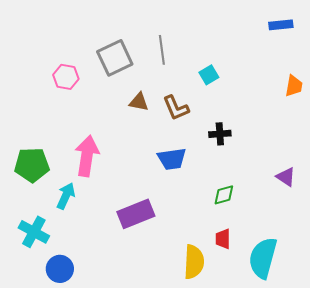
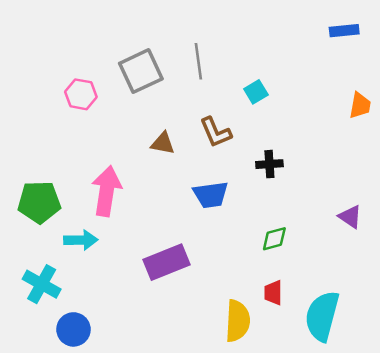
brown triangle: (139, 102) -> (163, 143), moved
cyan arrow: (66, 196) -> (81, 240), turned 64

